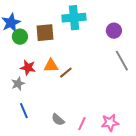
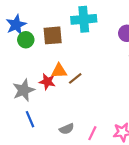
red star: (28, 68) -> (47, 82), moved
gray star: (18, 84) -> (24, 90), size x1.5
gray semicircle: (58, 120) -> (67, 129), turned -64

